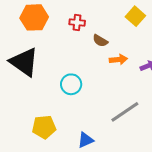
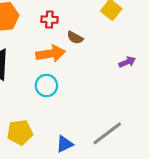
orange arrow: (118, 59) -> (51, 54), moved, size x1.5
gray line: (125, 112) -> (107, 133), moved

